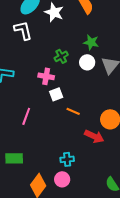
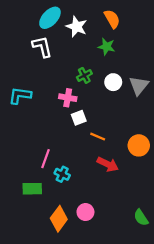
green star: (91, 42) -> (107, 47), moved
pink line: (26, 116) -> (46, 159), moved
red arrow: (94, 136) -> (108, 164), moved
cyan cross: (67, 159) -> (62, 174), moved, turned 32

